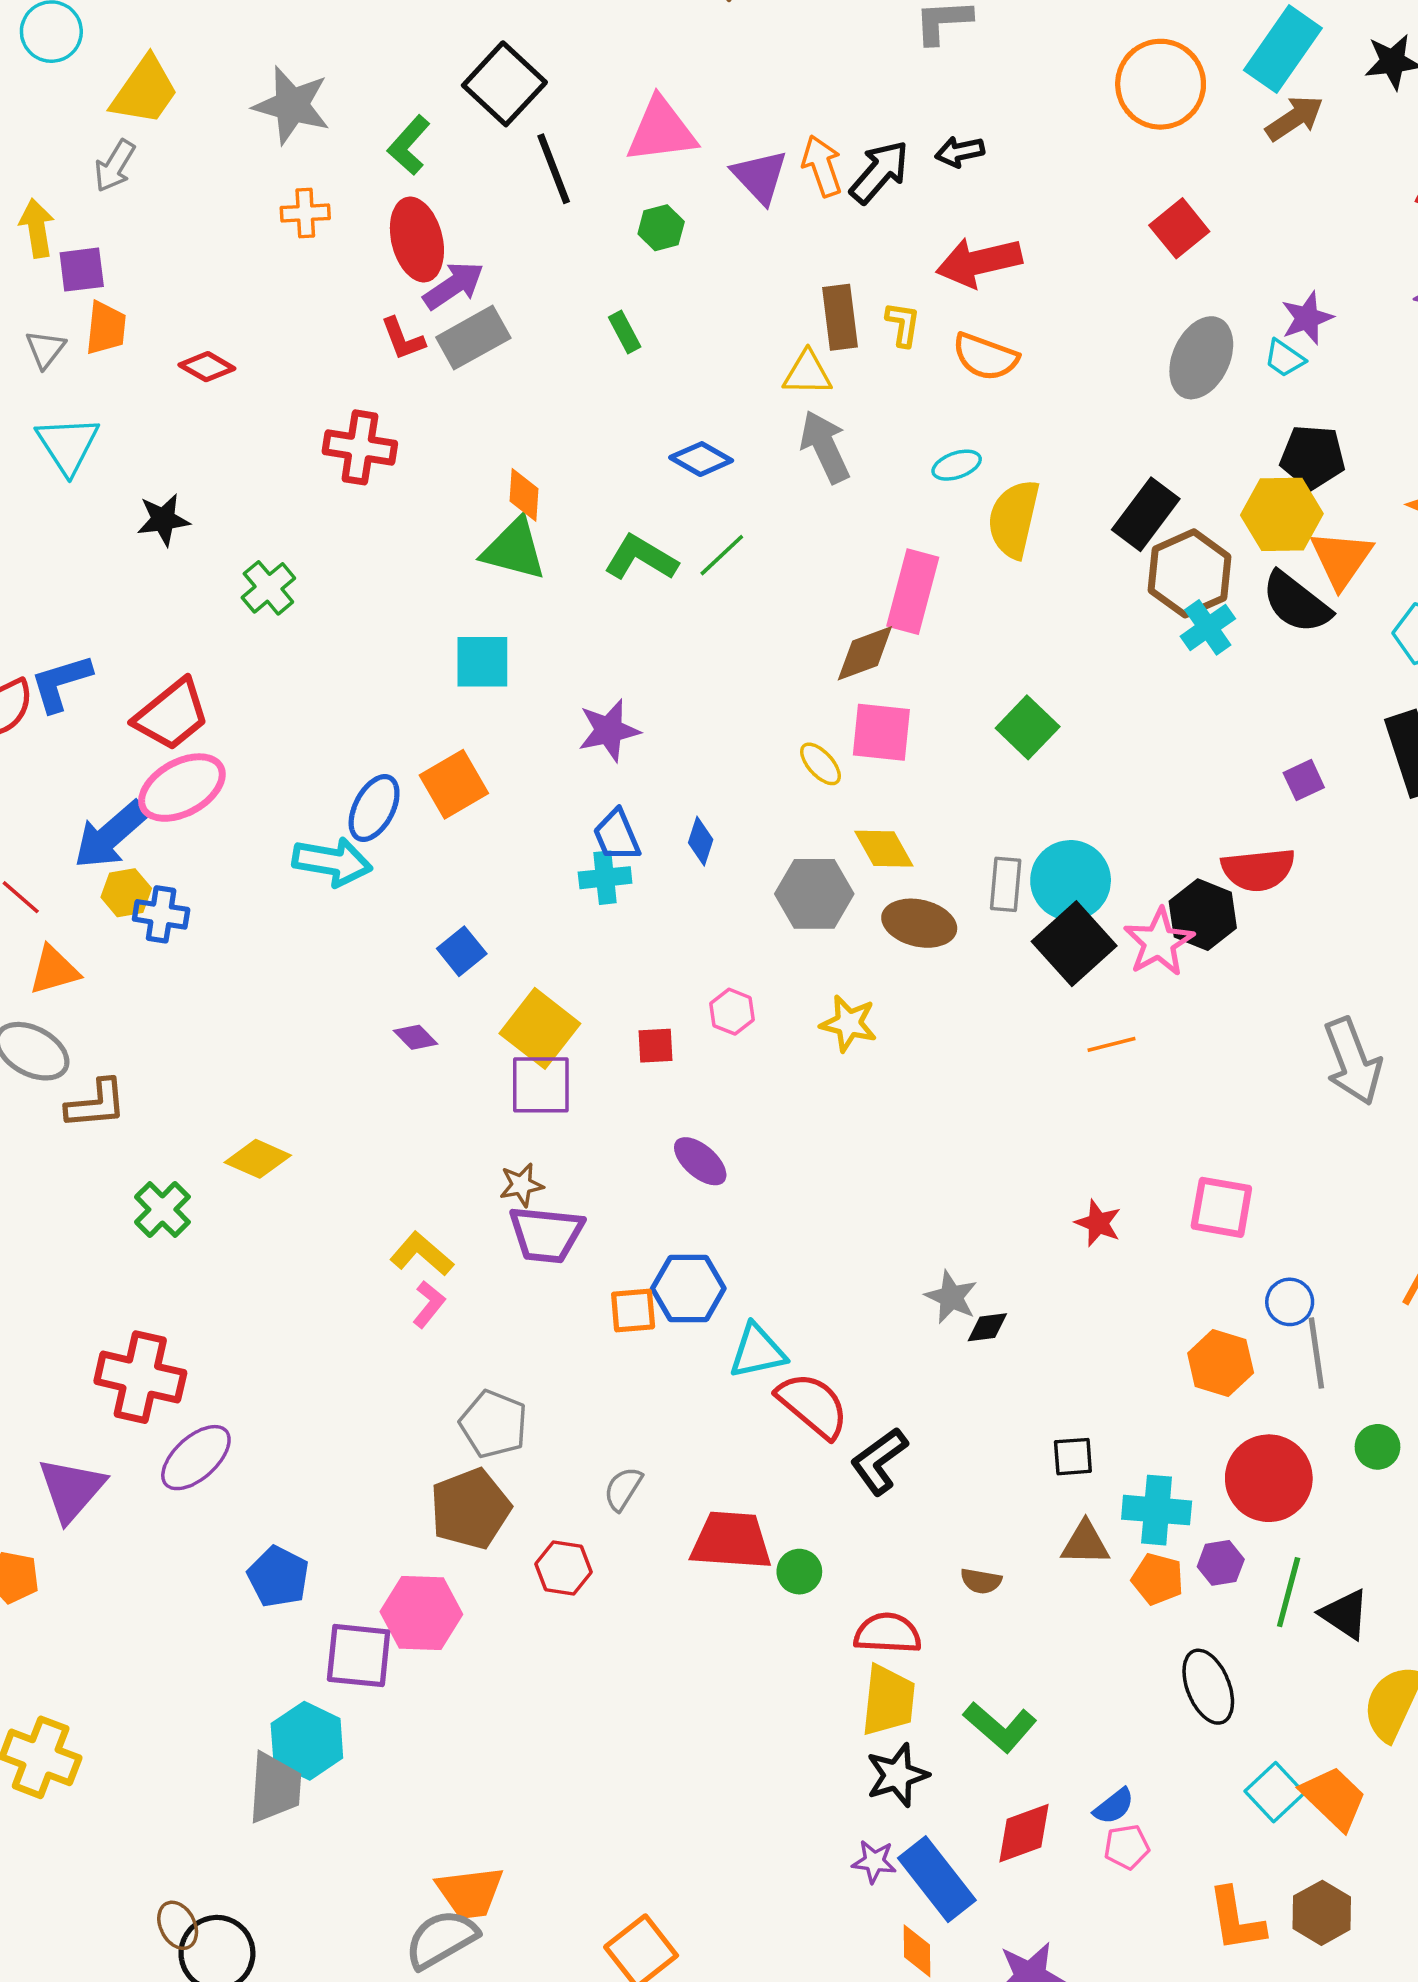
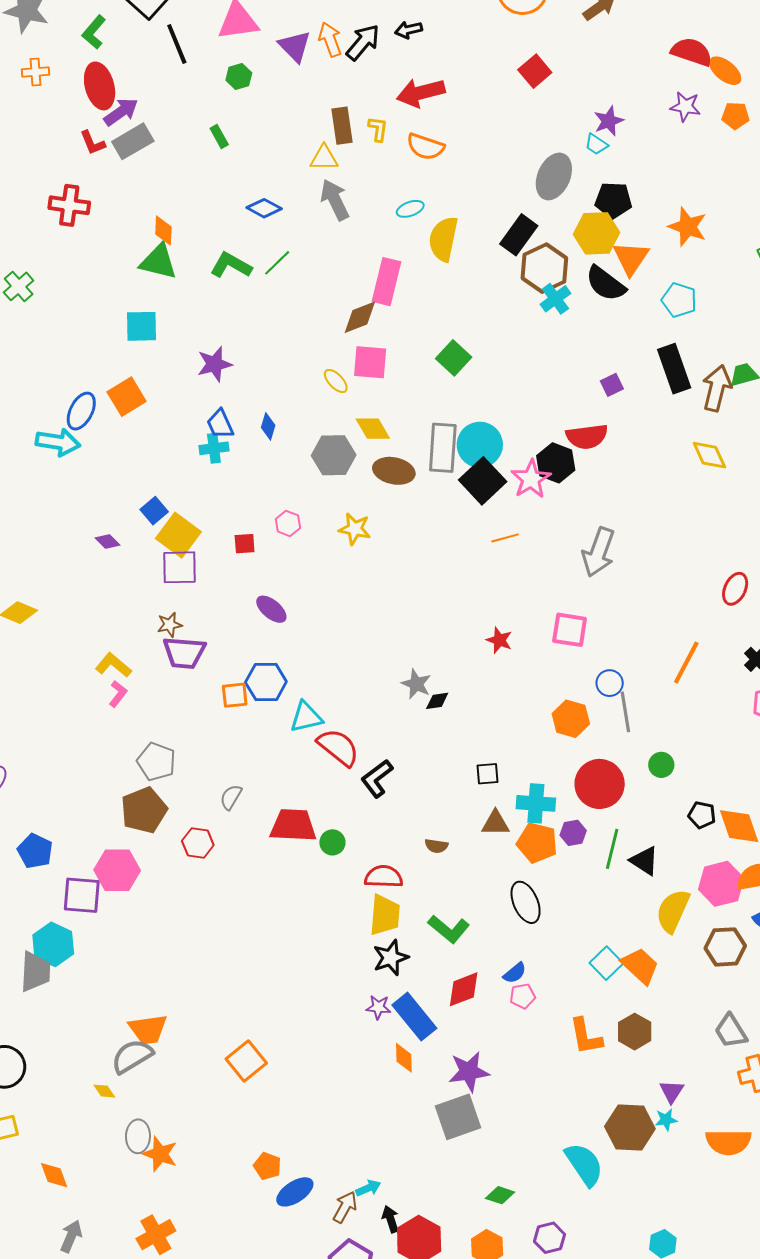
gray ellipse: (1201, 358) -> (554, 176), moved
gray rectangle: (1006, 884) -> (443, 448), size x1.6
blue square: (462, 951) -> (154, 511), moved
gray arrow: (1353, 1061) -> (598, 552), moved, turned 42
orange pentagon: (1158, 1579) -> (537, 843), size x1.4
black ellipse: (1208, 1687) -> (526, 902), moved

